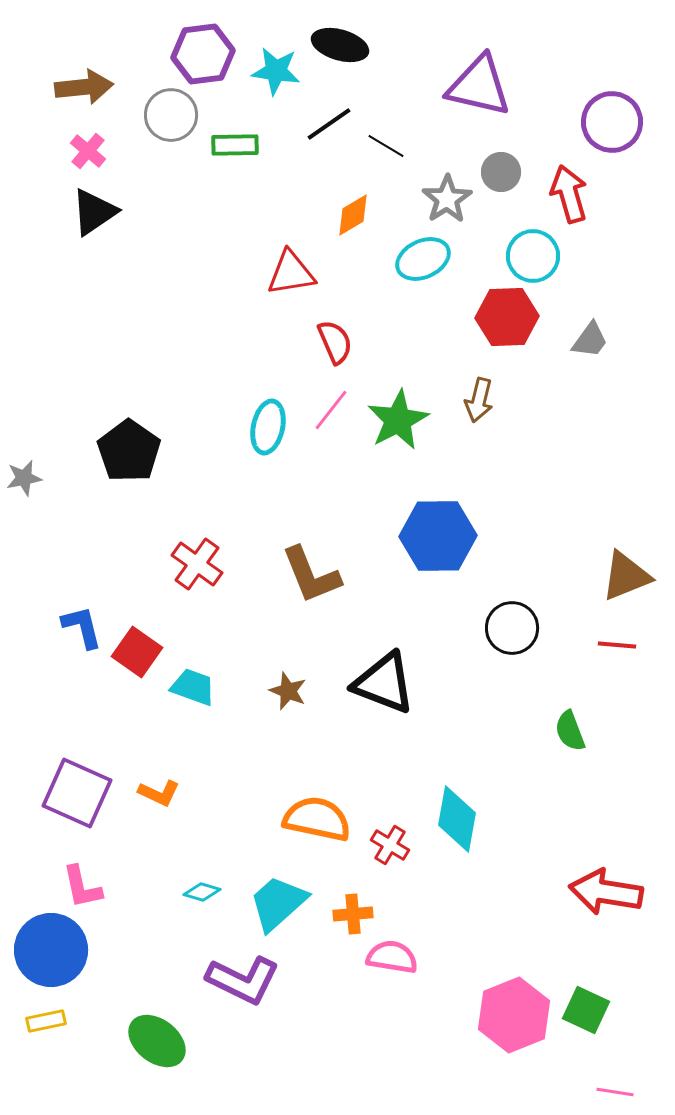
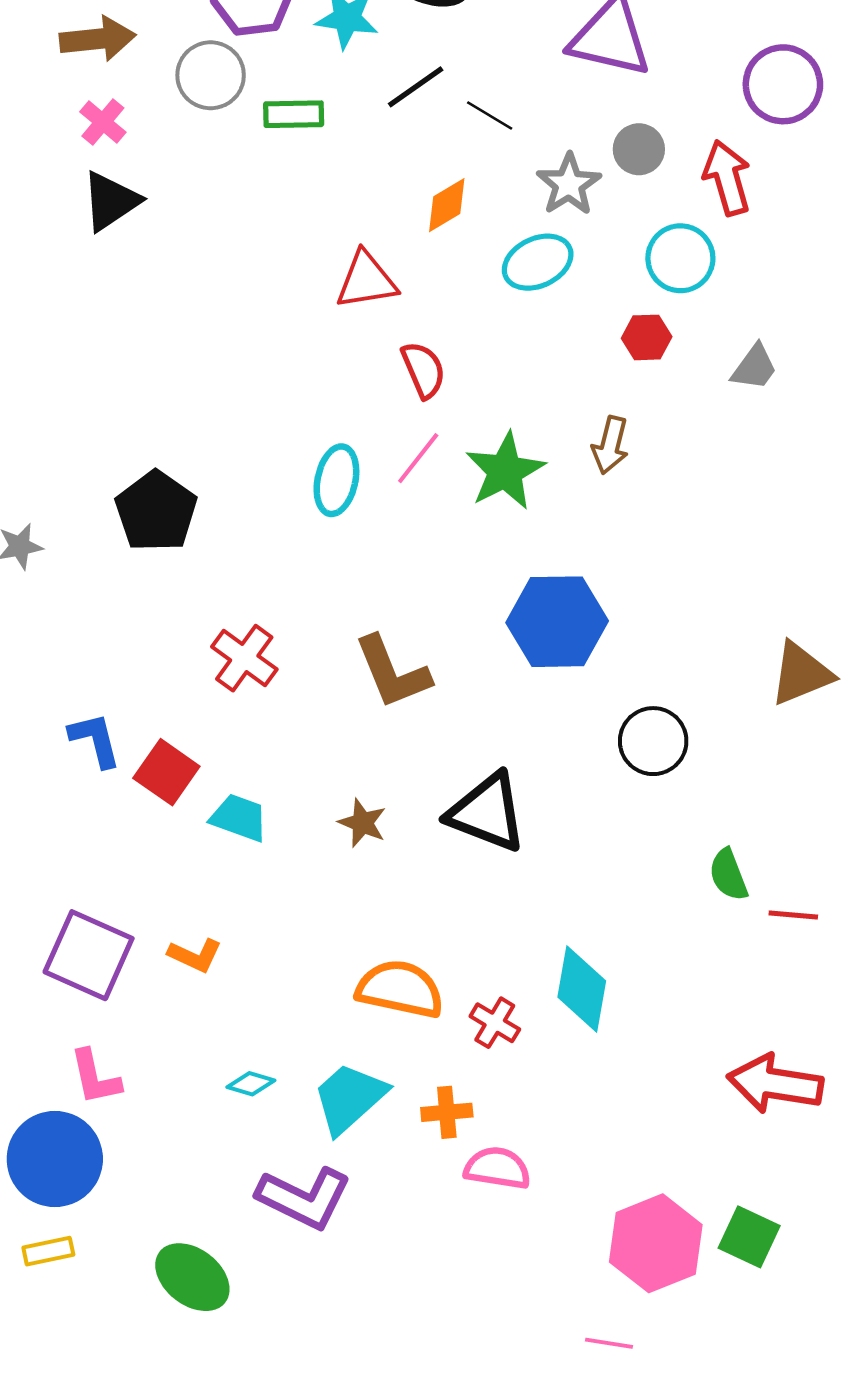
red hexagon: (507, 317) -> (647, 337), size x0.6
red line: (617, 645) -> (793, 915), moved
pink line: (615, 1092) -> (609, 1343), moved

